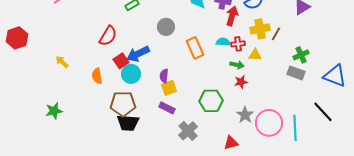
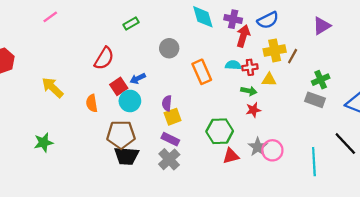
blue arrow: (138, 54) -> (138, 79), size x0.6
yellow arrow: (62, 62) -> (52, 88), size x1.5
pink circle: (269, 123) -> (272, 150), moved, size x0.7
gray cross: (188, 131) -> (169, 159), moved
red triangle: (231, 143) -> (231, 156), moved

